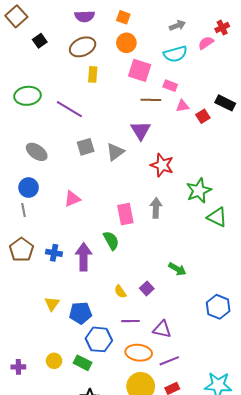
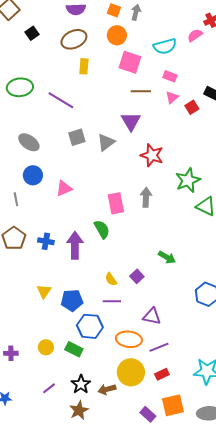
gray arrow: (177, 25) -> (136, 12), moved, turned -56
pink rectangle: (170, 86) -> (170, 76), moved
pink triangle: (182, 106) -> (172, 97), turned -32
blue circle: (29, 188) -> (33, 175), moved
purple line: (130, 321) -> (112, 301), moved

